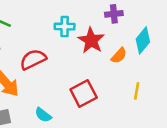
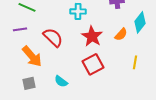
red star: (91, 40) -> (92, 36), moved
red semicircle: (33, 59) -> (53, 37), turned 70

